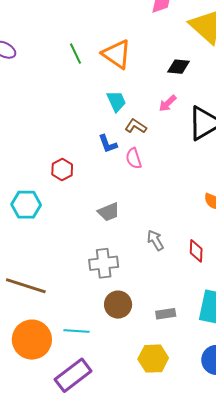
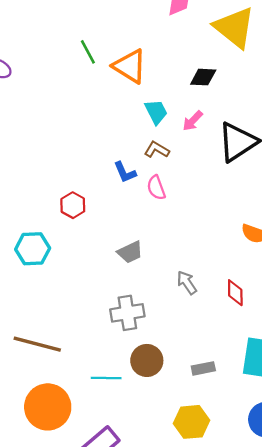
green line: (76, 54) -> (88, 52), moved
cyan trapezoid: (116, 101) -> (156, 112), moved
cyan line: (76, 331) -> (106, 378), moved

